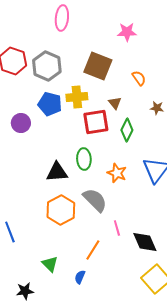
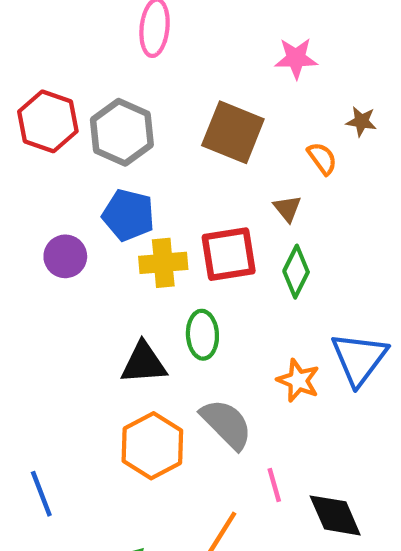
yellow cross: (77, 97) -> (163, 263), moved
brown triangle: (115, 103) -> (287, 208), moved
brown star: (157, 108) -> (361, 121), moved
orange star: (117, 173) -> (298, 380), moved

